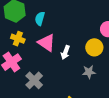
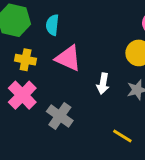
white arrow: (65, 52) -> (103, 84), moved

